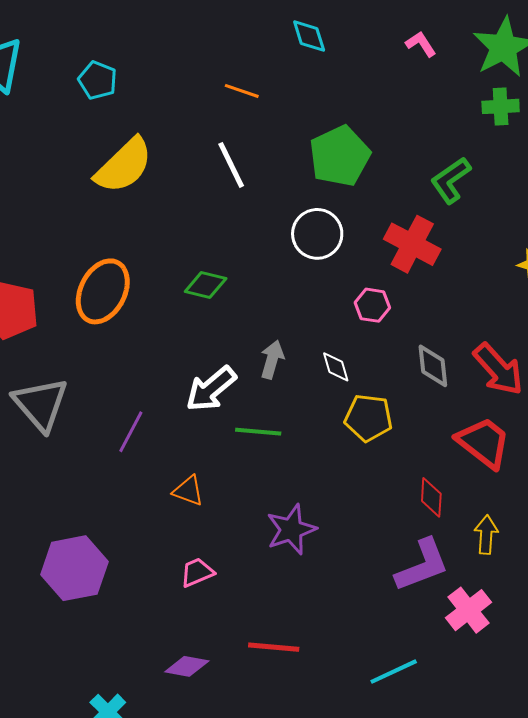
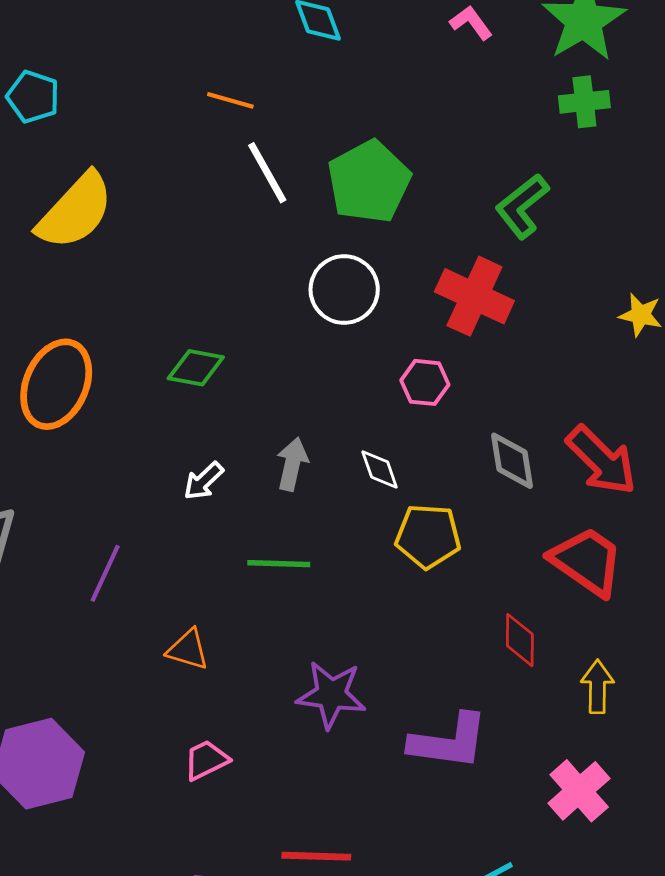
white line: (231, 165) -> (267, 173), moved
white arrow: (211, 389) -> (203, 481), moved, size x0.6
purple star: (291, 530) -> (331, 695), turned 30
purple L-shape: (422, 565) -> (449, 741), moved, turned 32

